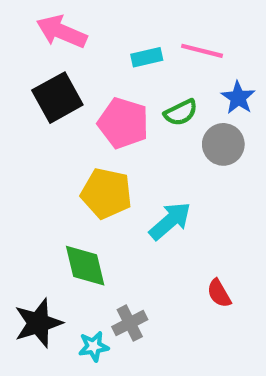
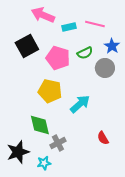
pink arrow: (62, 32) -> (43, 15), moved
gray cross: (130, 323) -> (58, 143), moved

